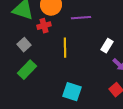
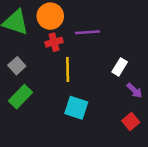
red cross: (44, 26) -> (54, 42), moved
cyan square: (72, 92) -> (76, 108), moved

